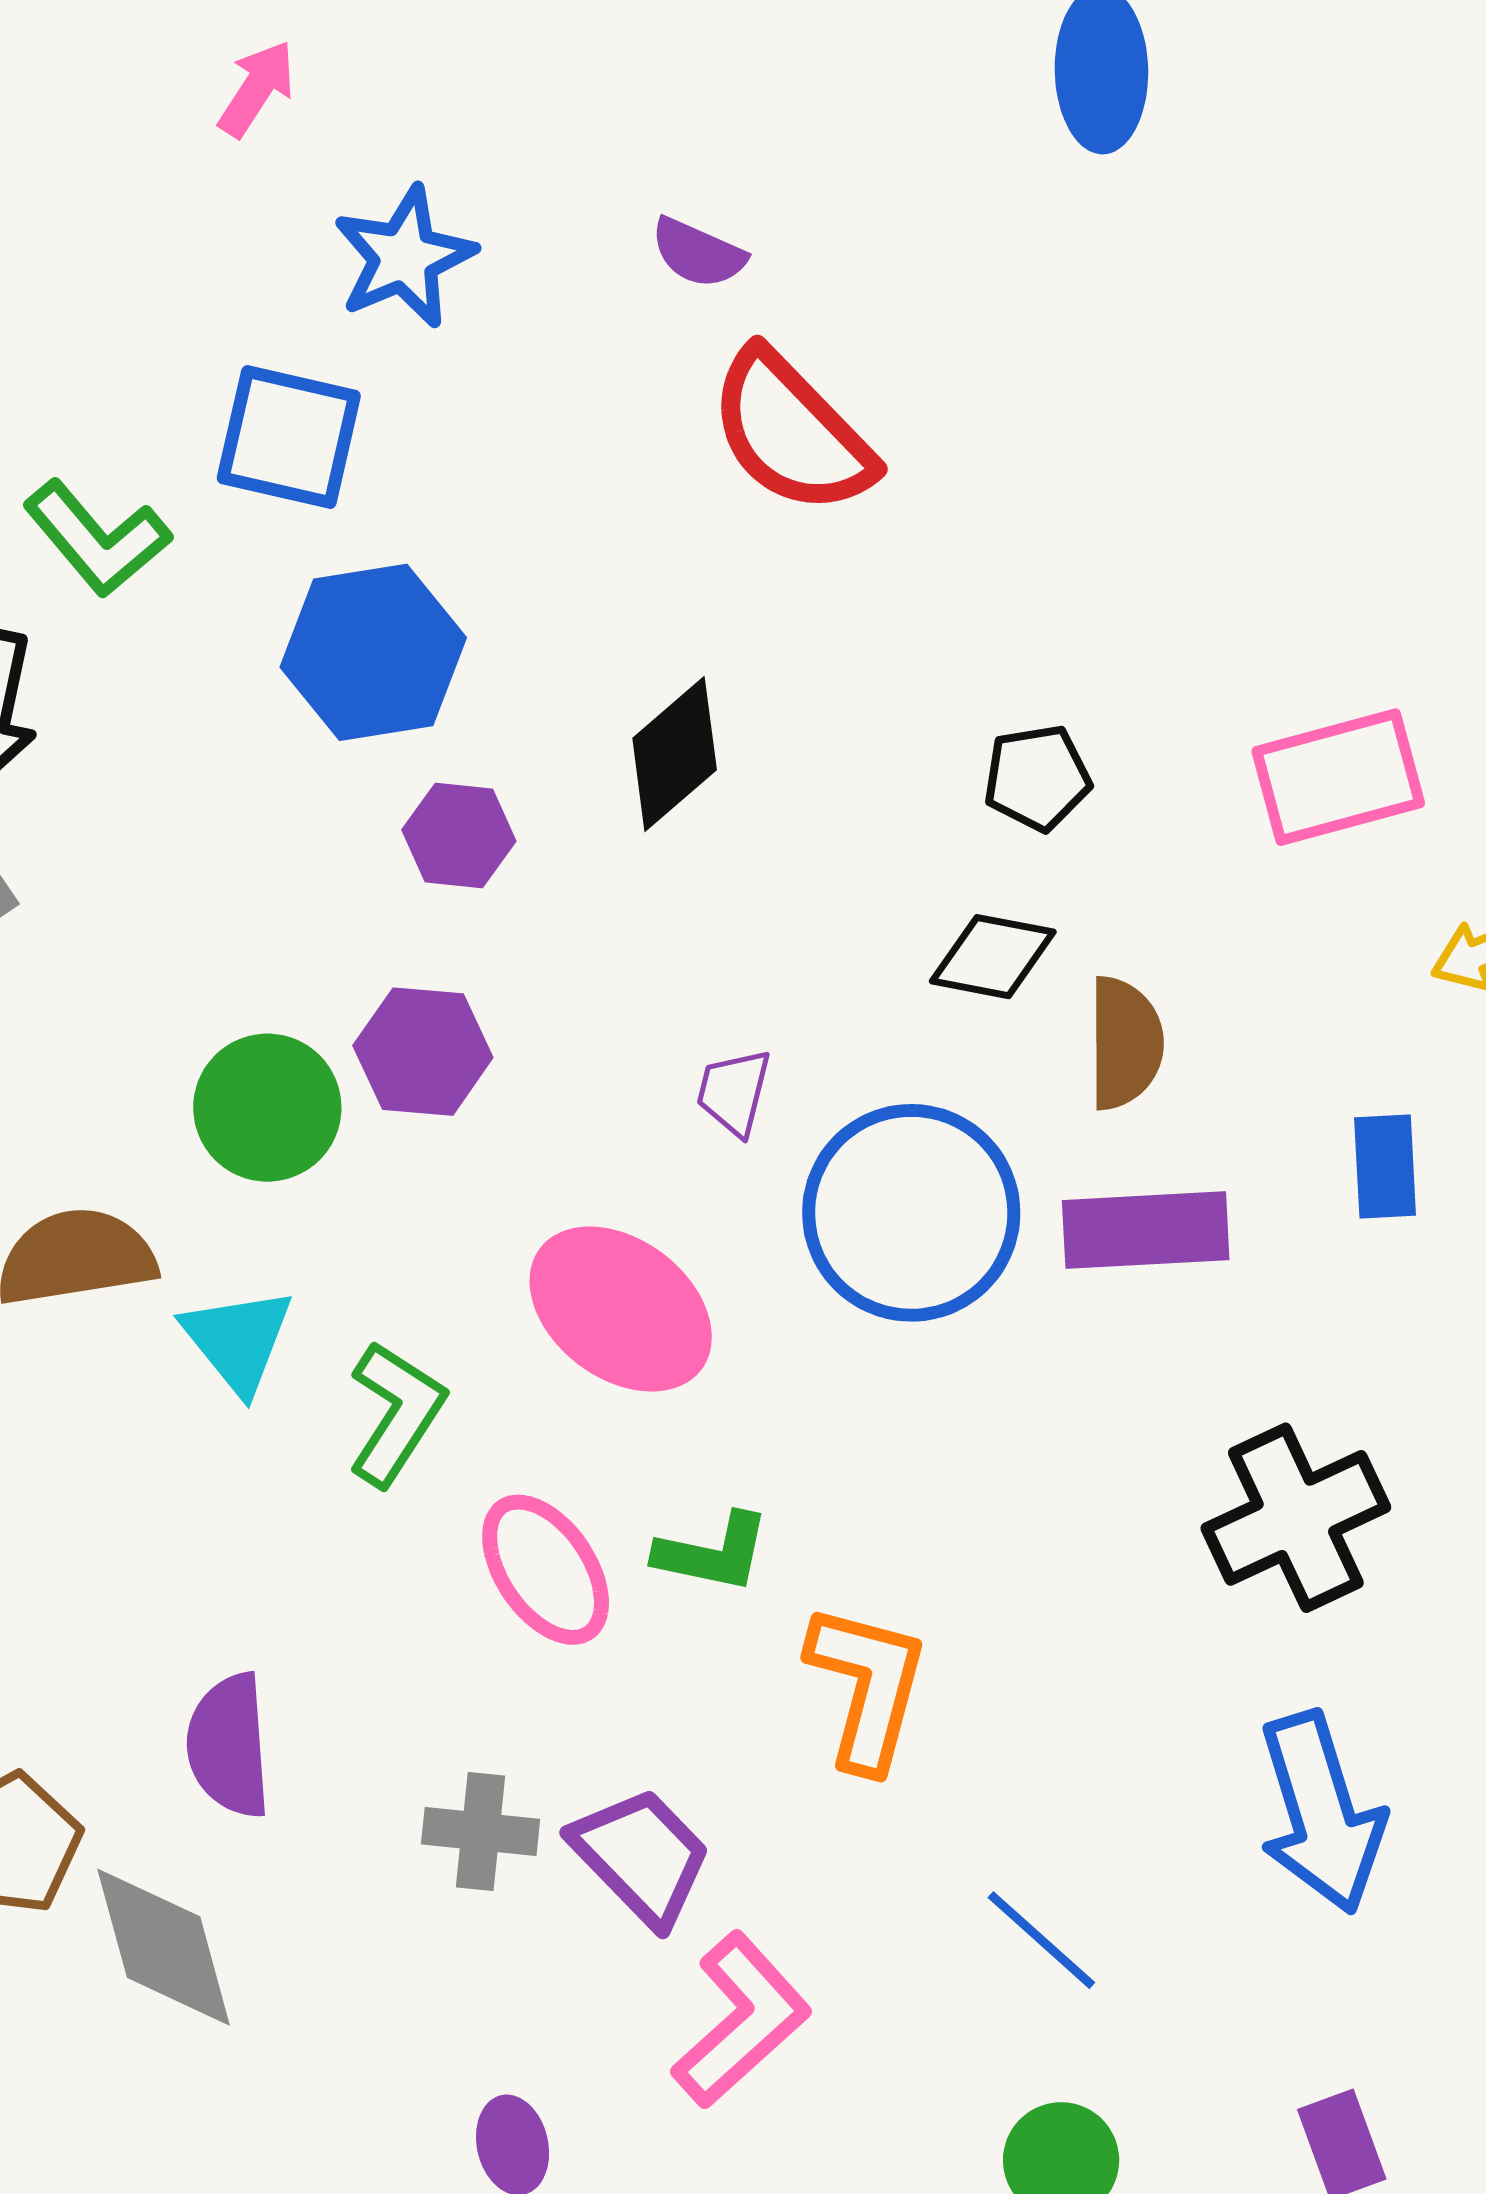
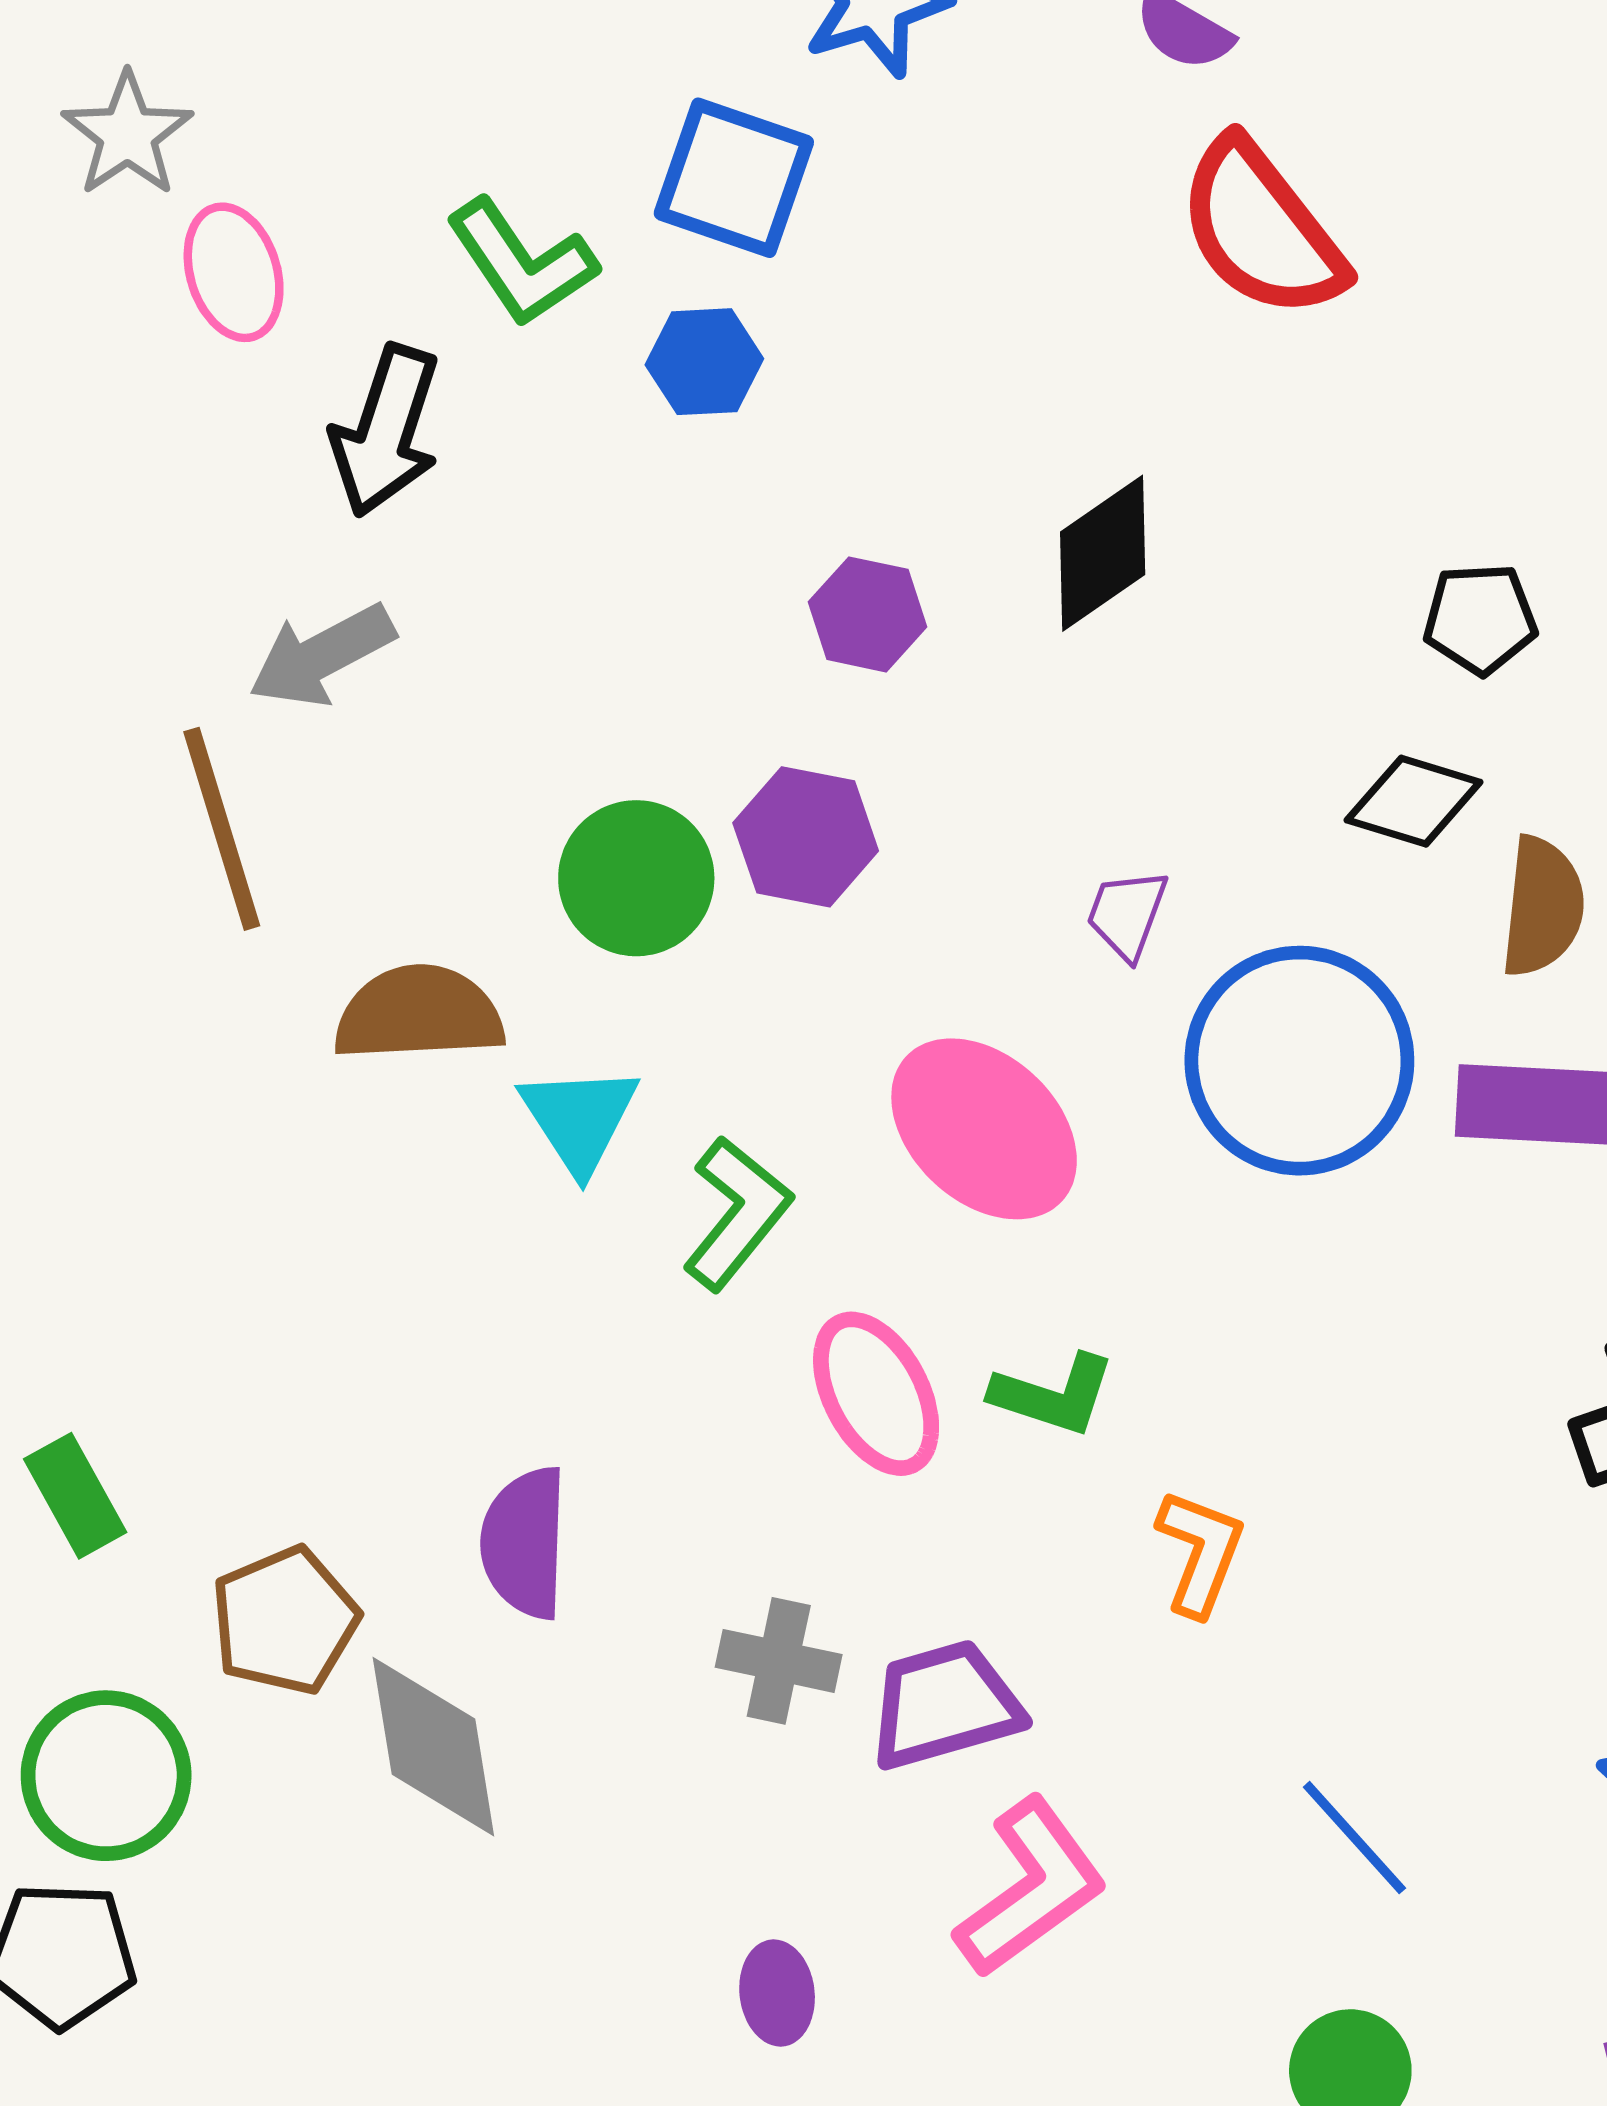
blue hexagon: (373, 652) -> (704, 362), moved, size x0.6
orange L-shape: (867, 1687) -> (1200, 1552), size x0.7
purple trapezoid: (641, 1856) -> (944, 1705), turned -68

